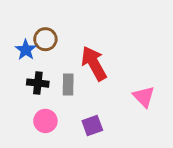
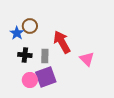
pink triangle: (144, 97) -> (87, 59), moved
purple square: (92, 125) -> (46, 77), moved, size x1.5

